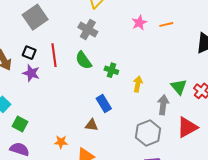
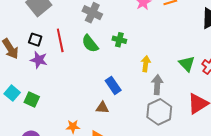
green cross: (111, 70) -> (119, 40), moved
gray arrow: (163, 105) -> (157, 85), moved
green square: (20, 124) -> (32, 99), moved

